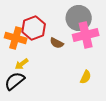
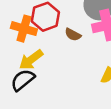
yellow arrow: (22, 64) -> (31, 60), size x1.5

